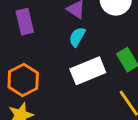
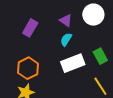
purple rectangle: (25, 22) -> (30, 28), turned 42

